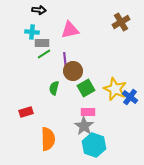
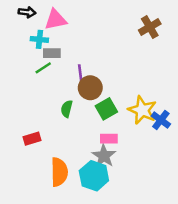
black arrow: (39, 10) -> (27, 12), moved
pink triangle: (70, 30) -> (56, 20), moved
green line: (44, 54) -> (43, 68), moved
cyan hexagon: (94, 145) -> (94, 176), moved

